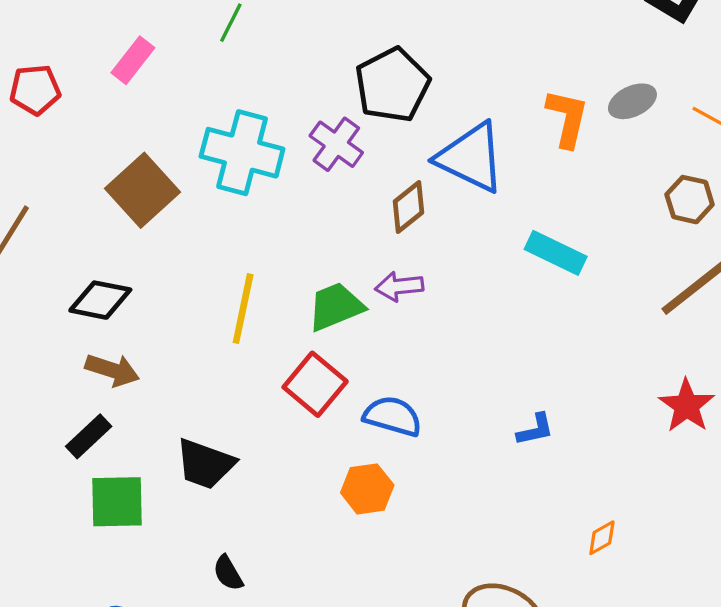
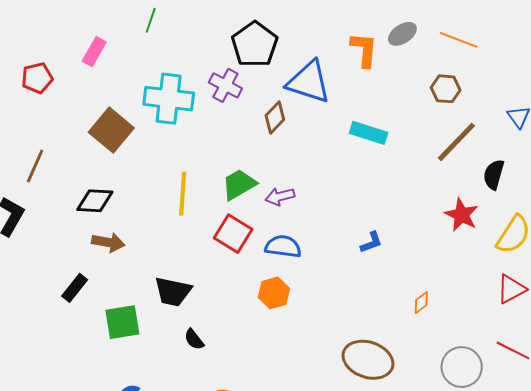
purple arrow: (399, 286) -> (280, 196), moved
black rectangle: (89, 436) -> (75, 288), moved
black semicircle: (228, 573) -> (194, 339), moved

